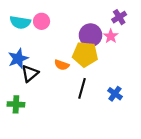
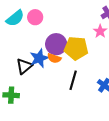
cyan semicircle: (20, 22) -> (15, 18), turned -48
purple circle: (90, 35) -> (56, 44), moved
blue star: (18, 59) -> (39, 58), moved

